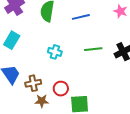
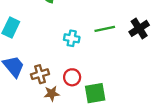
cyan cross: (55, 52) -> (72, 38), moved

